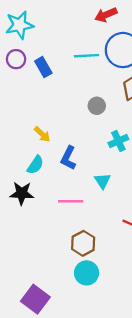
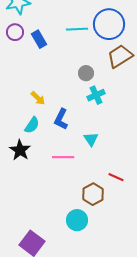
cyan cross: (118, 141) -> (96, 95), moved
black star: (22, 193) -> (20, 150), turned 30
brown hexagon: (83, 243) -> (93, 194), moved

